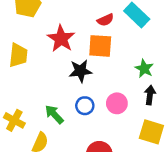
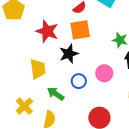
yellow trapezoid: (18, 55) -> (38, 69), moved
yellow cross: (14, 120) -> (24, 106), turned 30

